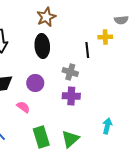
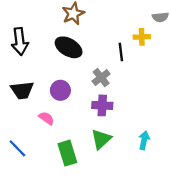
black ellipse: (42, 46) -> (69, 47), turned -55
gray cross: (70, 72) -> (101, 78), turned 35
green triangle: (70, 139) -> (101, 139), moved

